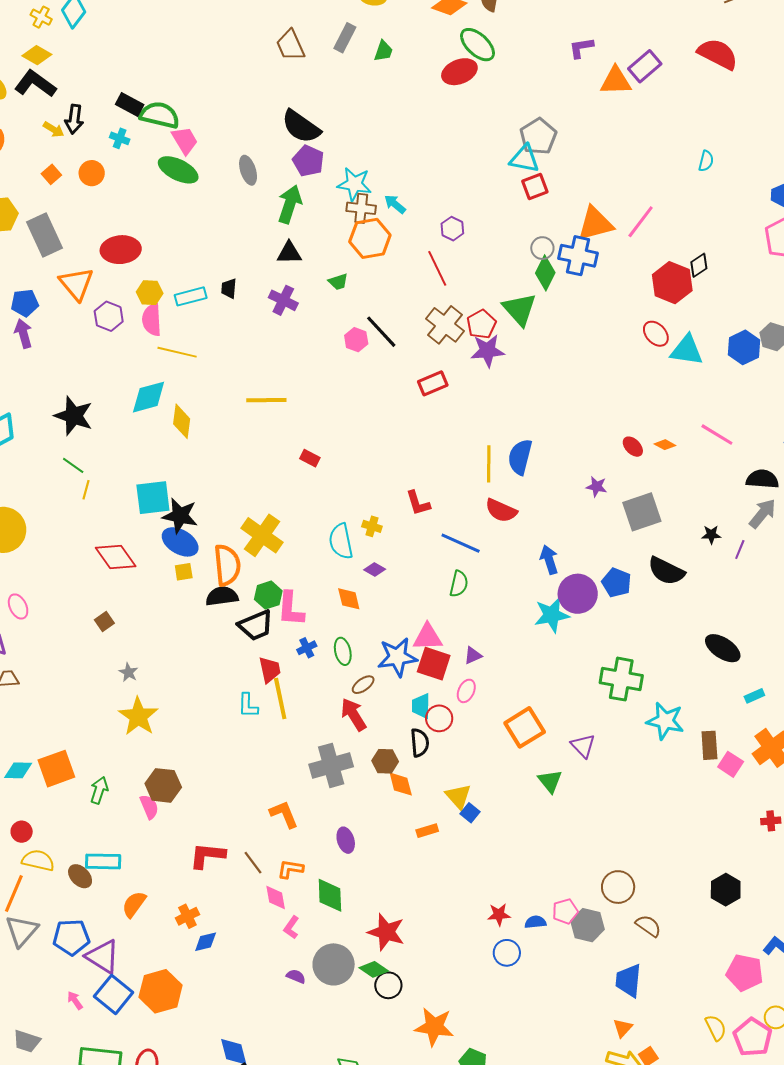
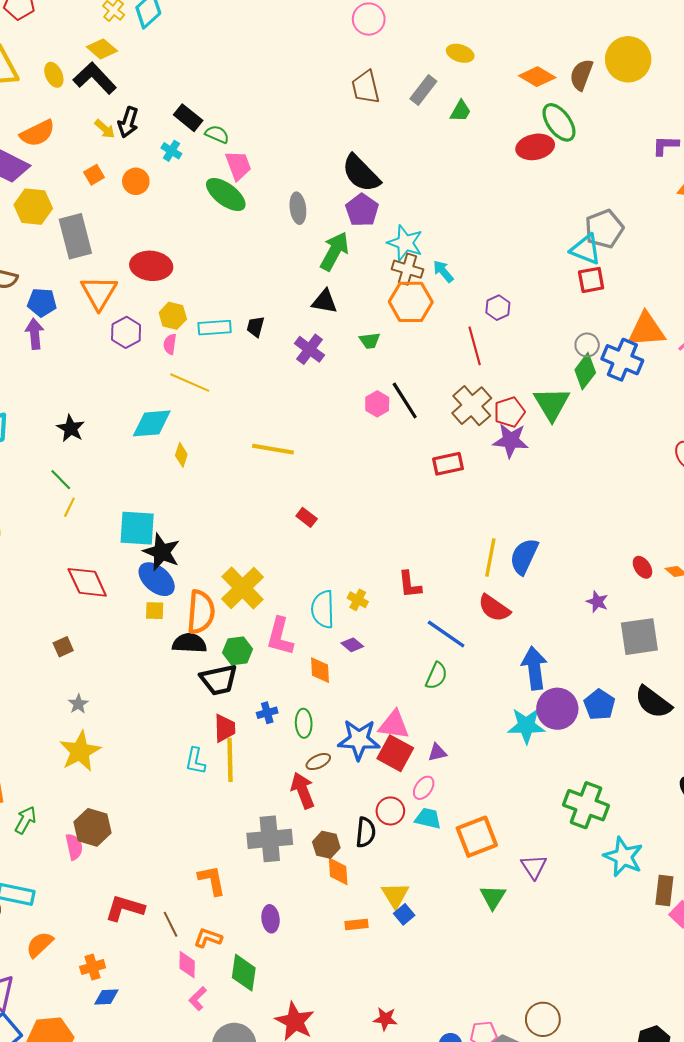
green semicircle: (160, 115) -> (217, 134), size x0.6
pink semicircle: (152, 320) -> (170, 344), size x0.6
black star: (74, 416) -> (71, 428), size x0.7
yellow diamond: (182, 421) -> (181, 455), size x0.7
blue arrow: (549, 560) -> (534, 668), size x1.4
pink L-shape: (291, 609) -> (280, 636), moved
cyan trapezoid: (421, 706) -> (428, 818), moved, turned 92
red star: (499, 915) -> (385, 1019), moved

